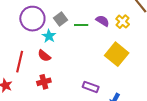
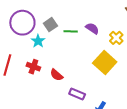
yellow cross: (123, 22) -> (116, 38), moved
red semicircle: (44, 56) -> (57, 75), moved
red cross: (44, 82) -> (33, 67), moved, turned 32

